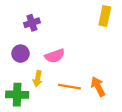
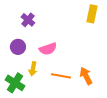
purple cross: (32, 23) -> (28, 20), turned -32
green cross: (17, 95) -> (15, 83), turned 30

